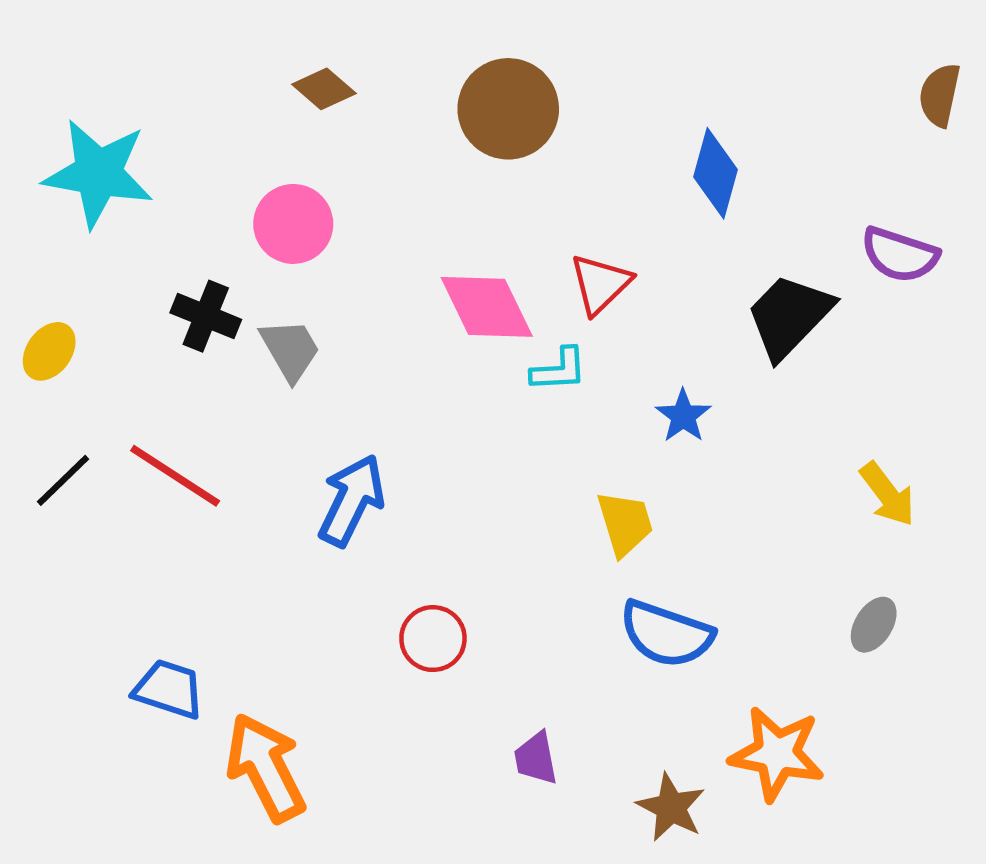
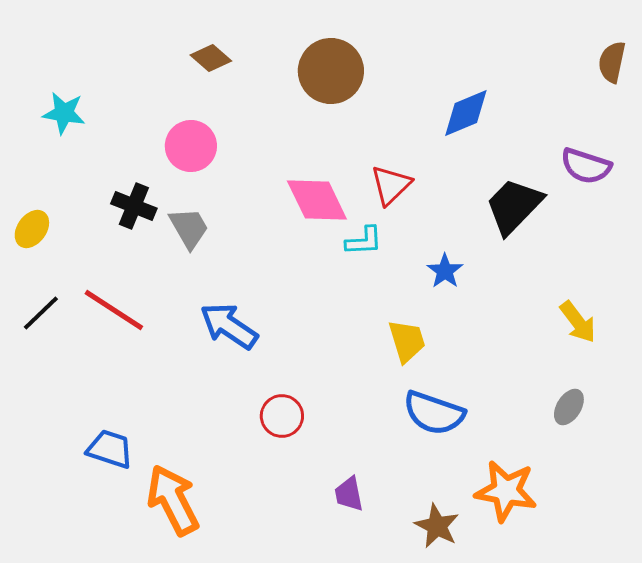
cyan star: (98, 173) -> (64, 113), size x0.6
blue diamond: (715, 173) -> (466, 113), turned 52
blue arrow: (352, 500) -> (229, 326), turned -82

